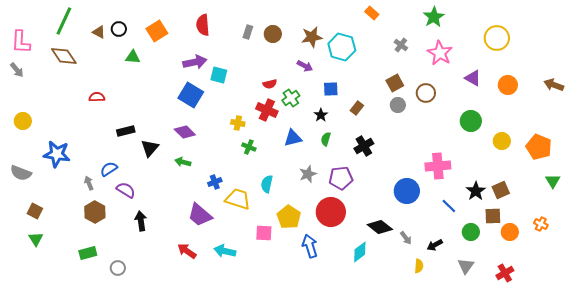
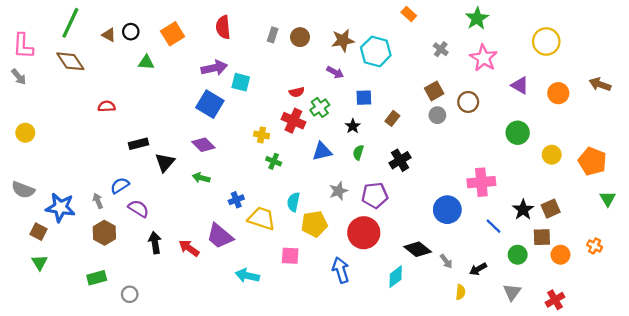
brown arrow: (554, 85) -> (600, 84), moved
blue star: (57, 154) -> (60, 207), moved
yellow pentagon: (289, 217) -> (314, 224), moved, turned 30
red arrow: (187, 251) -> (189, 248), moved

